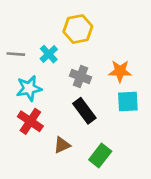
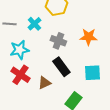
cyan square: (128, 102) -> (92, 73), moved
brown triangle: (62, 145) -> (44, 83), moved

